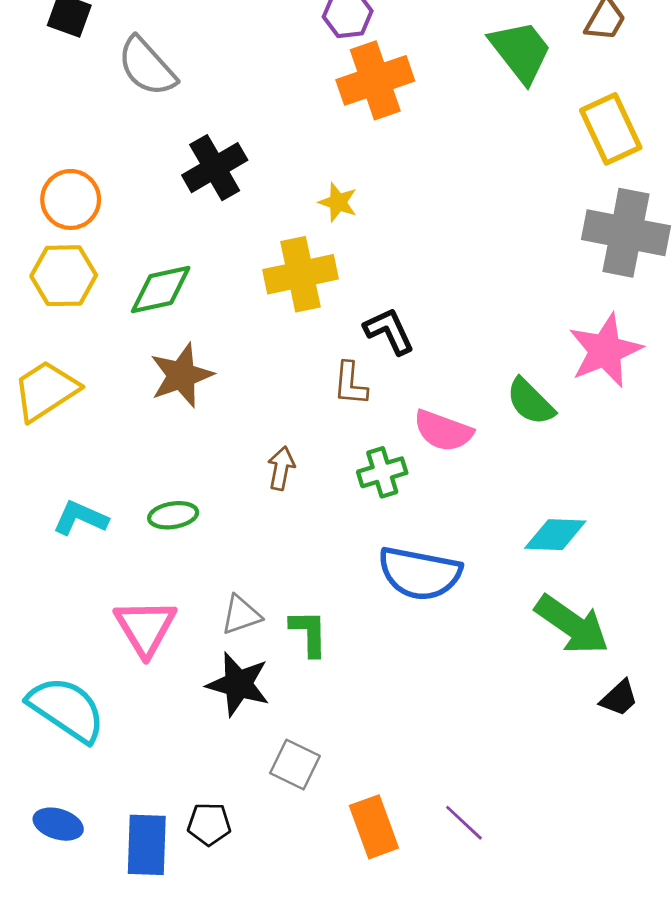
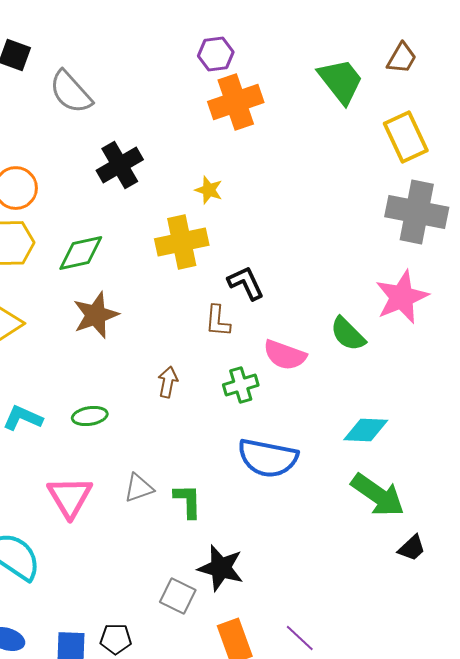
black star: (238, 684) -> (221, 568), moved

